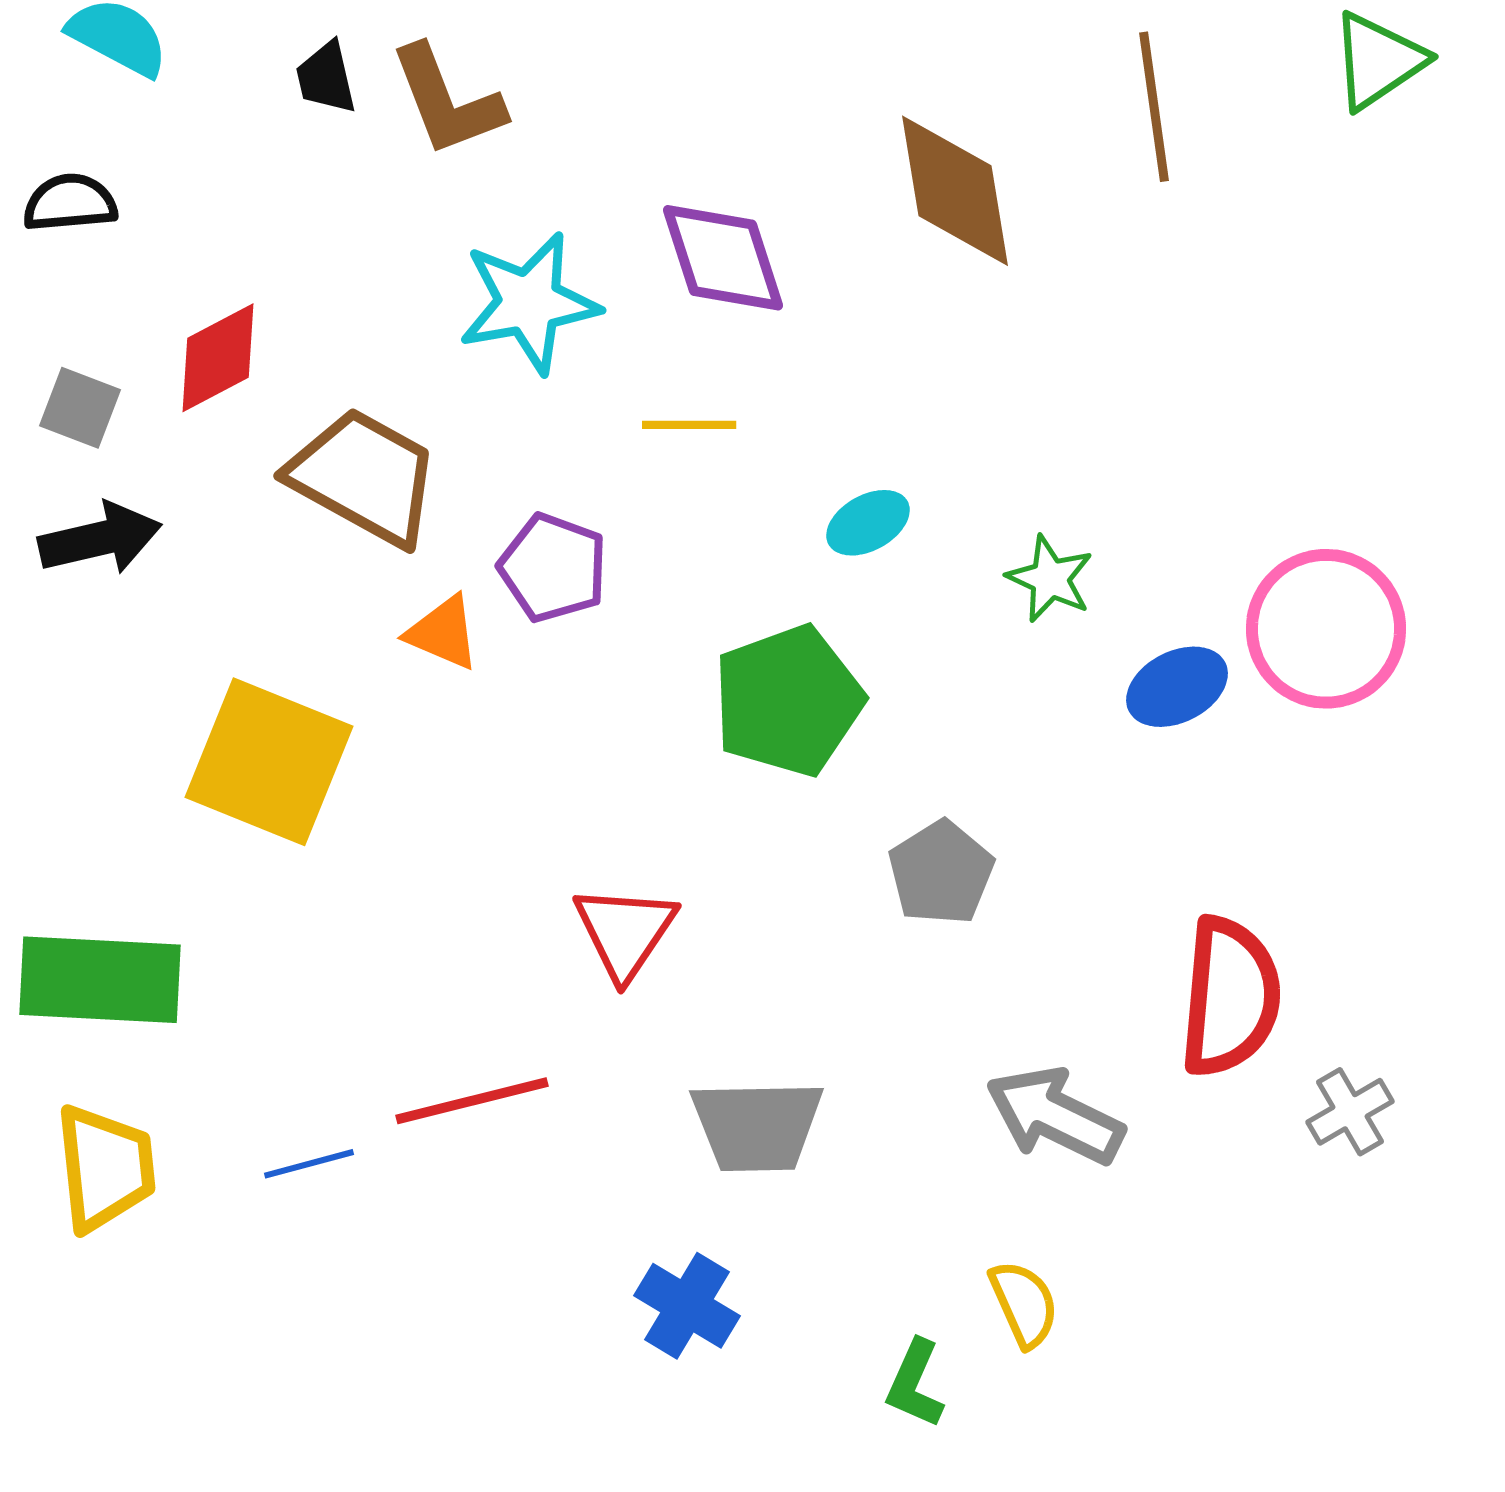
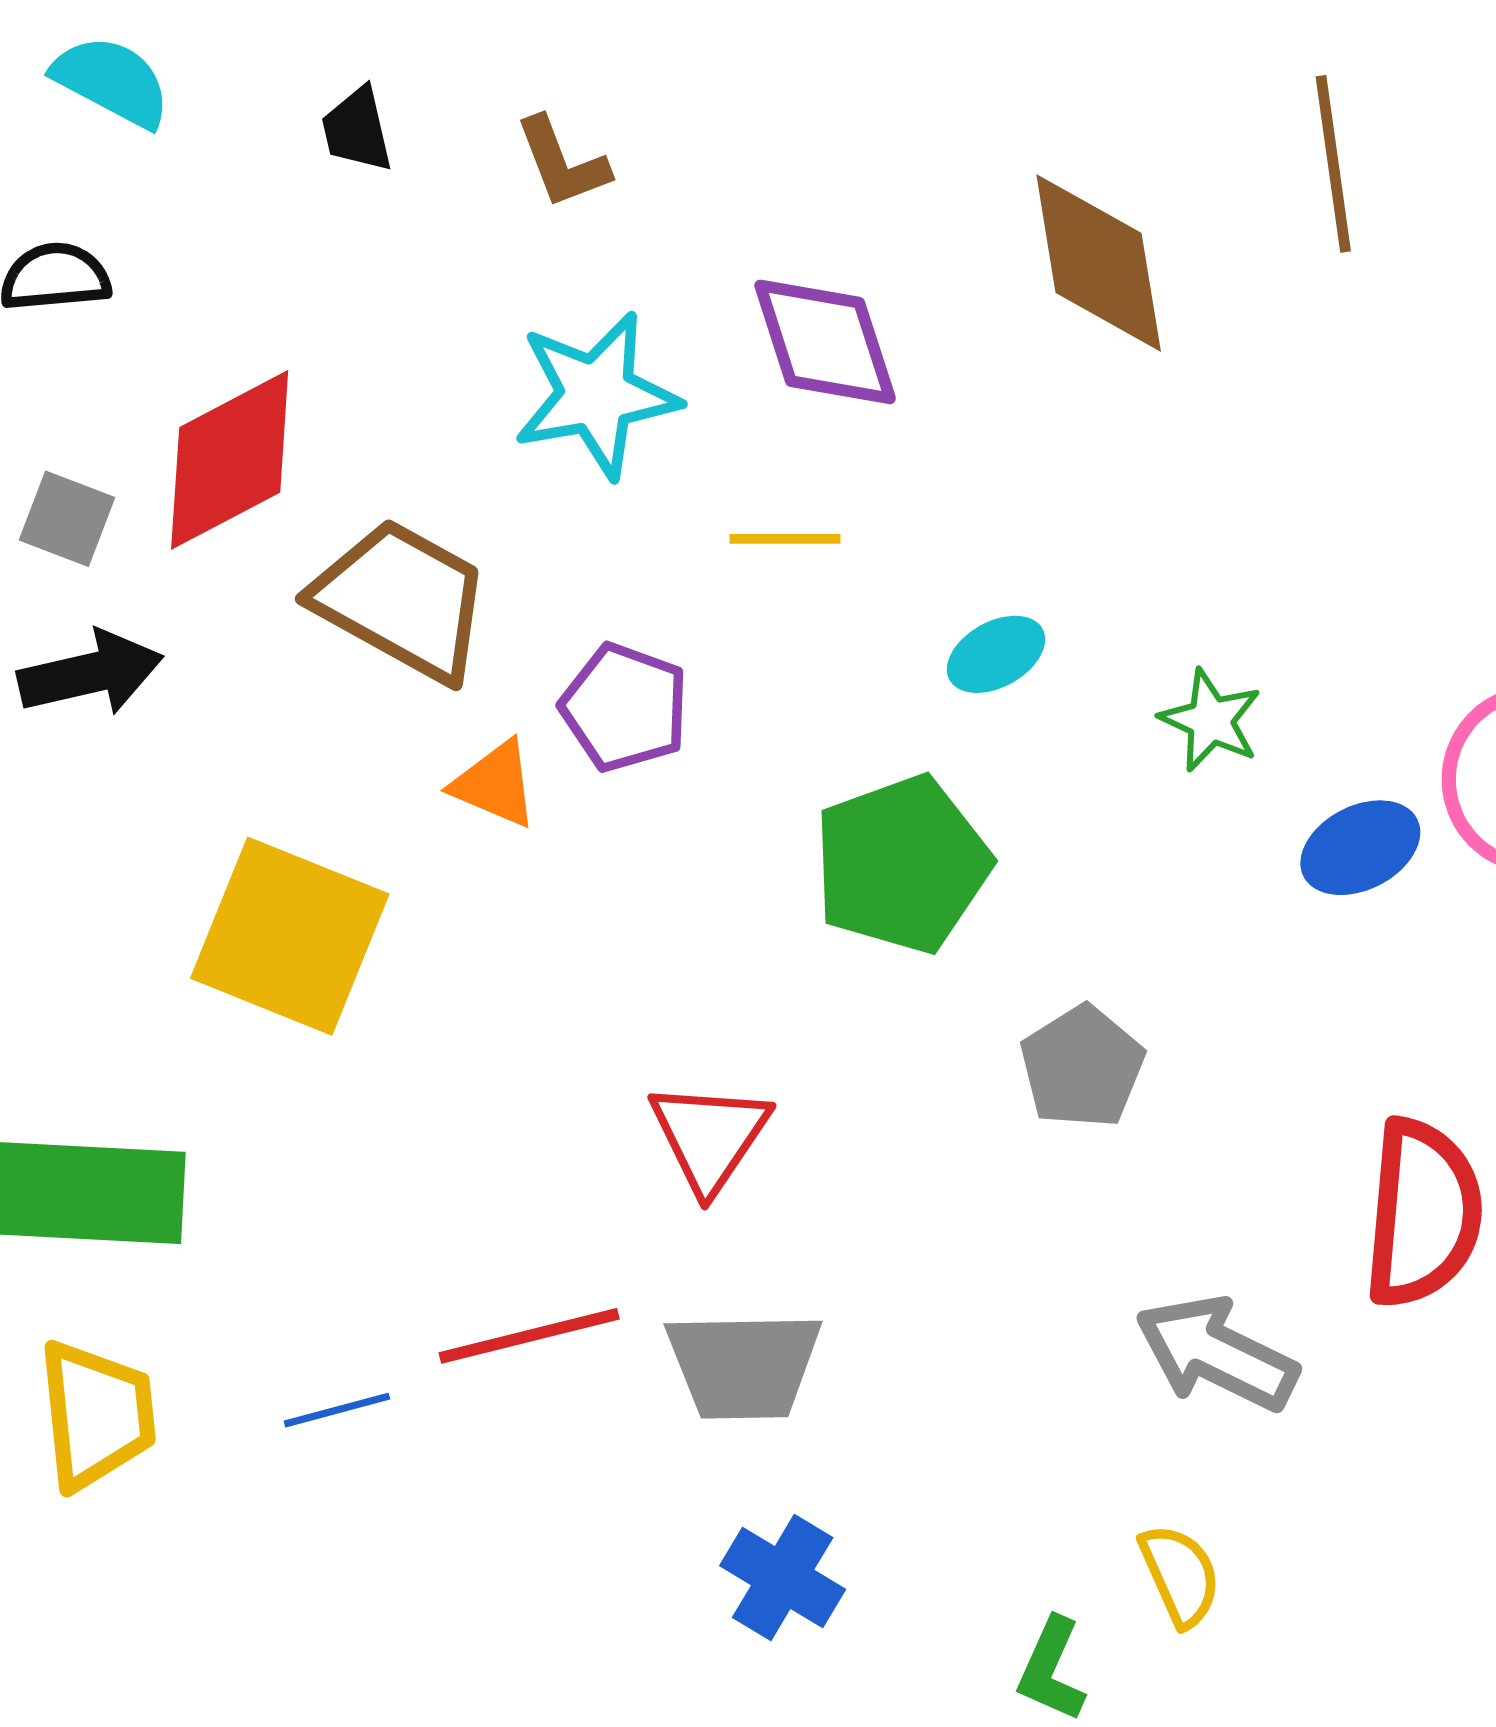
brown L-shape: (447, 101) -> (562, 163), moved, size x0.7
red diamond: (218, 358) -> (230, 460), size x1.4
gray trapezoid: (757, 1126) -> (744, 1365), moved

